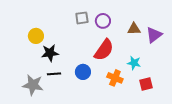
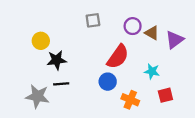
purple circle: (103, 21) -> (133, 26), moved
brown triangle: (134, 29) -> (152, 33), turned 32
blue circle: (83, 72) -> (108, 82), moved
orange cross: (115, 78) -> (130, 100), moved

